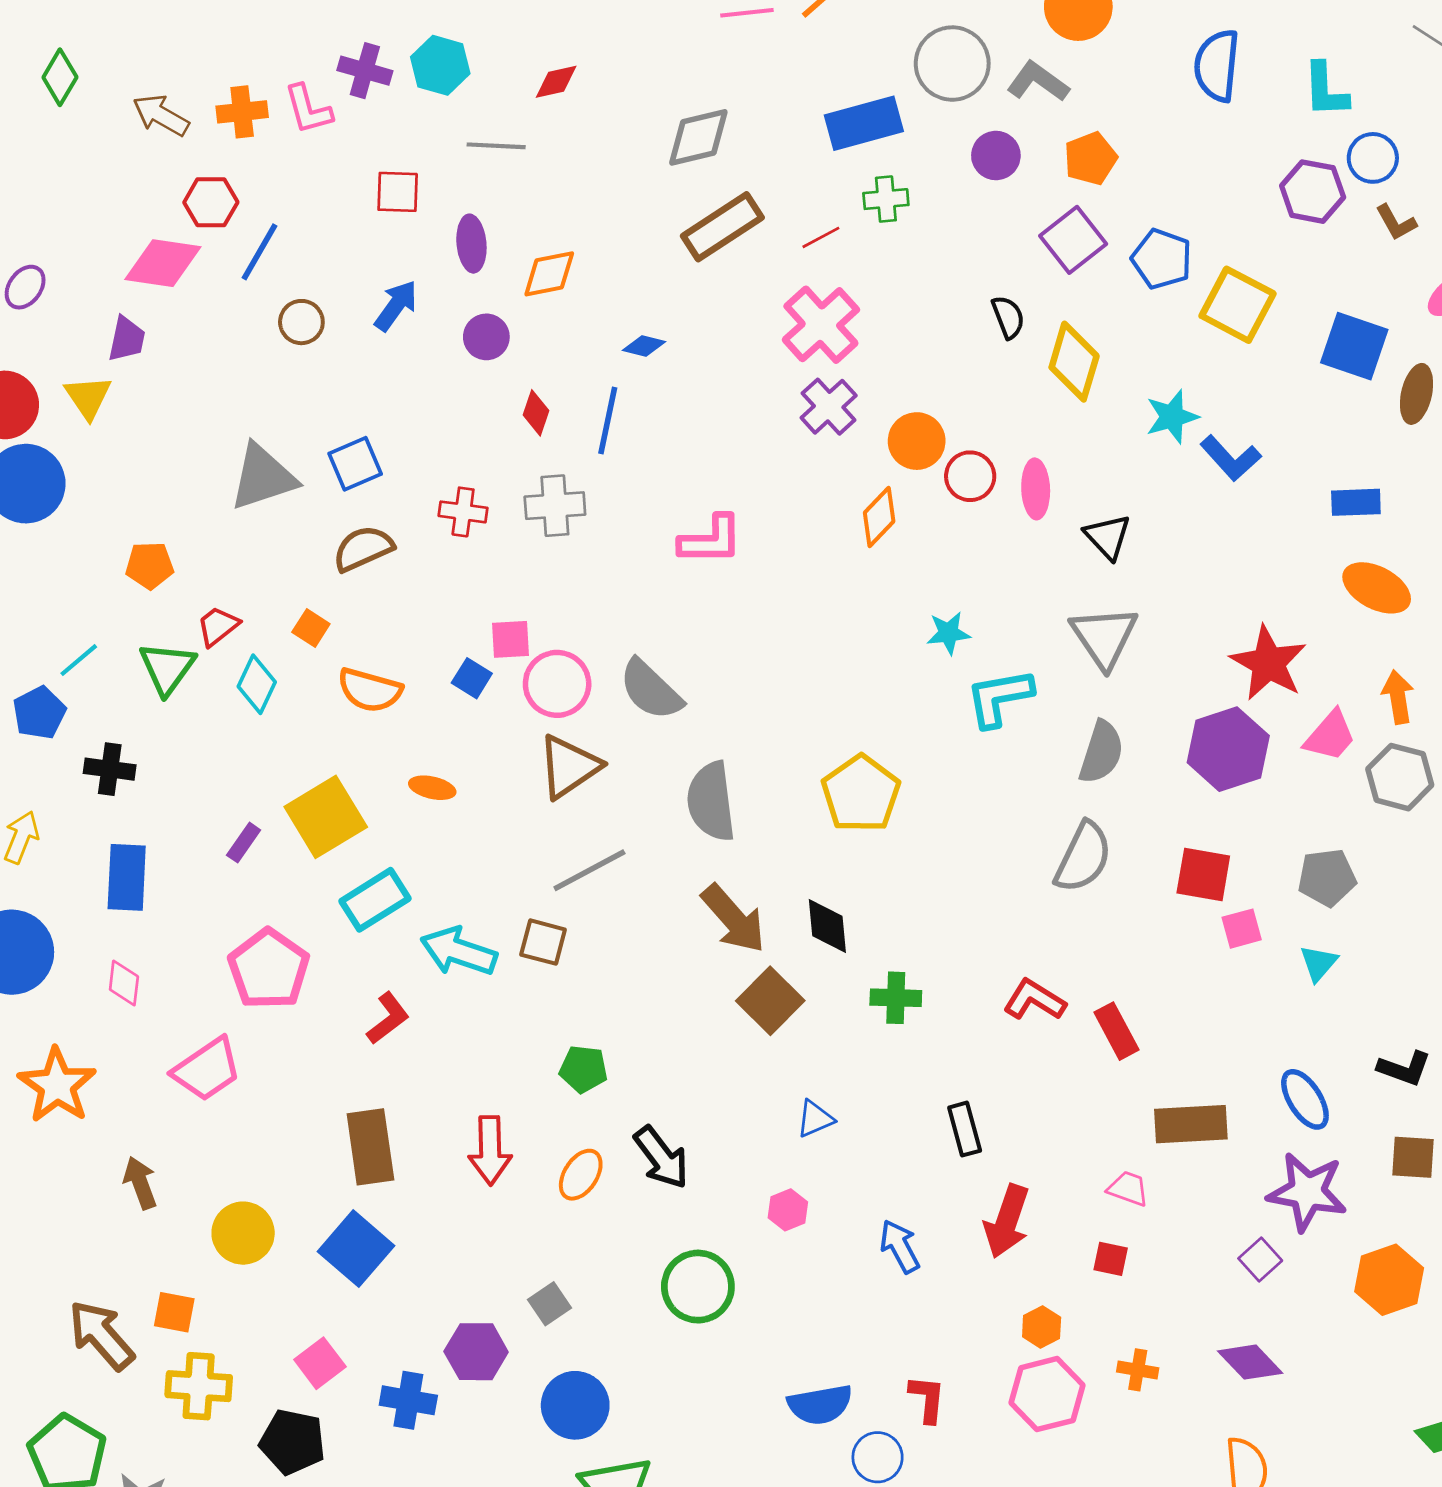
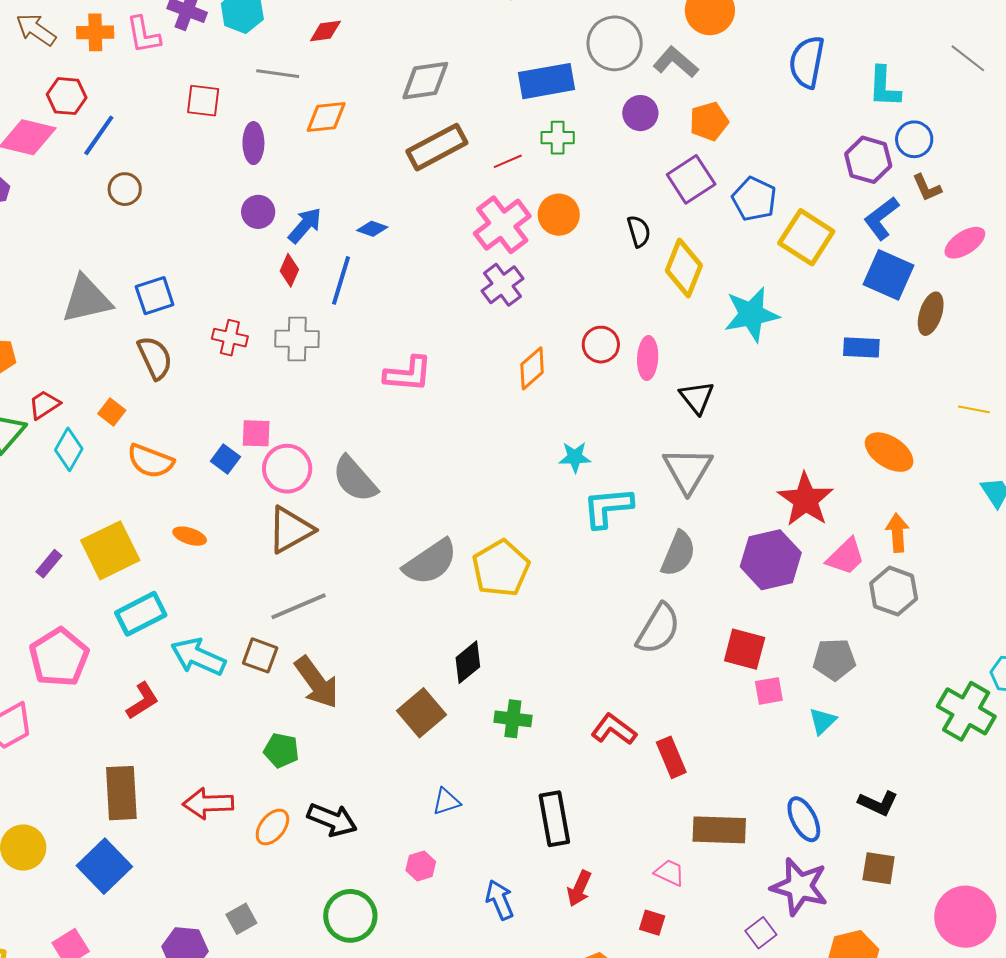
orange diamond: (549, 274) -> (326, 117), moved
blue arrow: (396, 306) -> (305, 225), moved
cyan star: (1172, 417) -> (751, 314), size x1.4
orange circle: (917, 441) -> (559, 215), moved
blue L-shape: (1231, 458) -> (881, 218), moved, turned 90
blue rectangle: (1356, 502) -> (861, 347), moved
brown semicircle: (363, 548) -> (155, 358), turned 84
gray semicircle: (711, 802) -> (430, 562), moved, turned -122
brown arrow: (733, 919) -> (317, 682), moved
black diamond: (827, 926) -> (468, 662), turned 51
black rectangle: (965, 1129) -> (554, 819), size x1.4
red arrow: (490, 1150) -> (208, 803), turned 84
black arrow: (661, 1158) -> (332, 820), turned -36
red arrow: (1007, 1221) -> (579, 888), size x0.7

